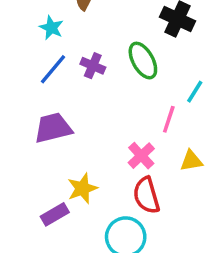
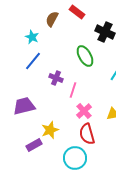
purple cross: (93, 66) -> (56, 78), moved
pink line: (169, 119) -> (73, 90), moved
purple trapezoid: (53, 128) -> (24, 106), moved

